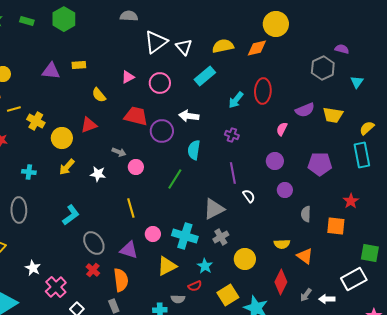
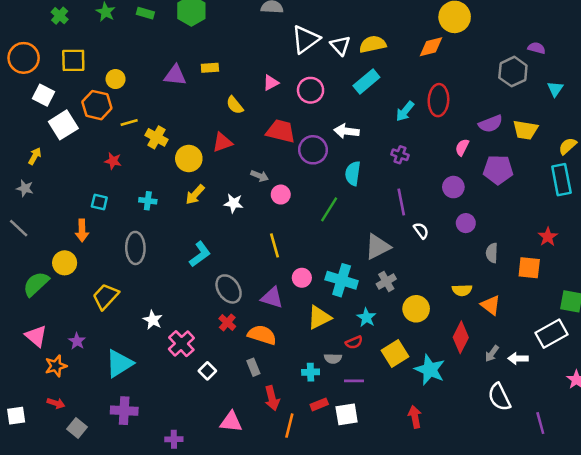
yellow semicircle: (223, 46) -> (373, 44), moved
purple pentagon: (320, 164) -> (498, 170), moved
orange semicircle: (121, 280) -> (262, 335), turned -65

